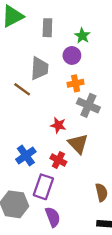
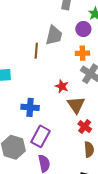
brown line: (22, 89) -> (36, 51), turned 49
blue cross: (26, 156) -> (30, 107), turned 30
red cross: (58, 160) -> (85, 126), moved

